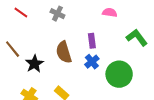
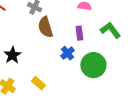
purple rectangle: (92, 41) -> (79, 33), moved
brown semicircle: (64, 52) -> (45, 27), moved

